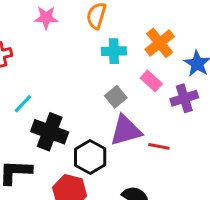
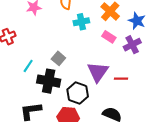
gray square: (116, 97) -> (58, 58), moved
purple triangle: (126, 130) -> (98, 72), turned -30

